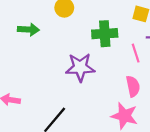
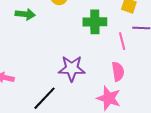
purple star: (80, 67) -> (72, 68), moved

